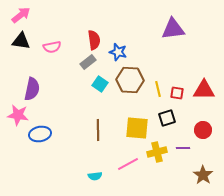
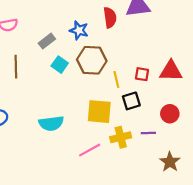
red semicircle: (94, 40) -> (110, 18), moved
yellow line: (158, 89) -> (116, 80), moved
brown line: (98, 130) -> (16, 67), moved
cyan semicircle: (95, 176) -> (51, 123), moved, size x1.6

